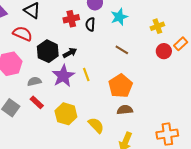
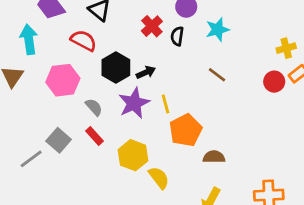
red cross: (71, 19) -> (152, 26), turned -35
yellow cross: (157, 26) -> (286, 48), moved
gray semicircle: (34, 81) -> (94, 107), turned 56
orange pentagon: (120, 86) -> (186, 130), moved
yellow semicircle: (96, 125) -> (159, 178), moved

